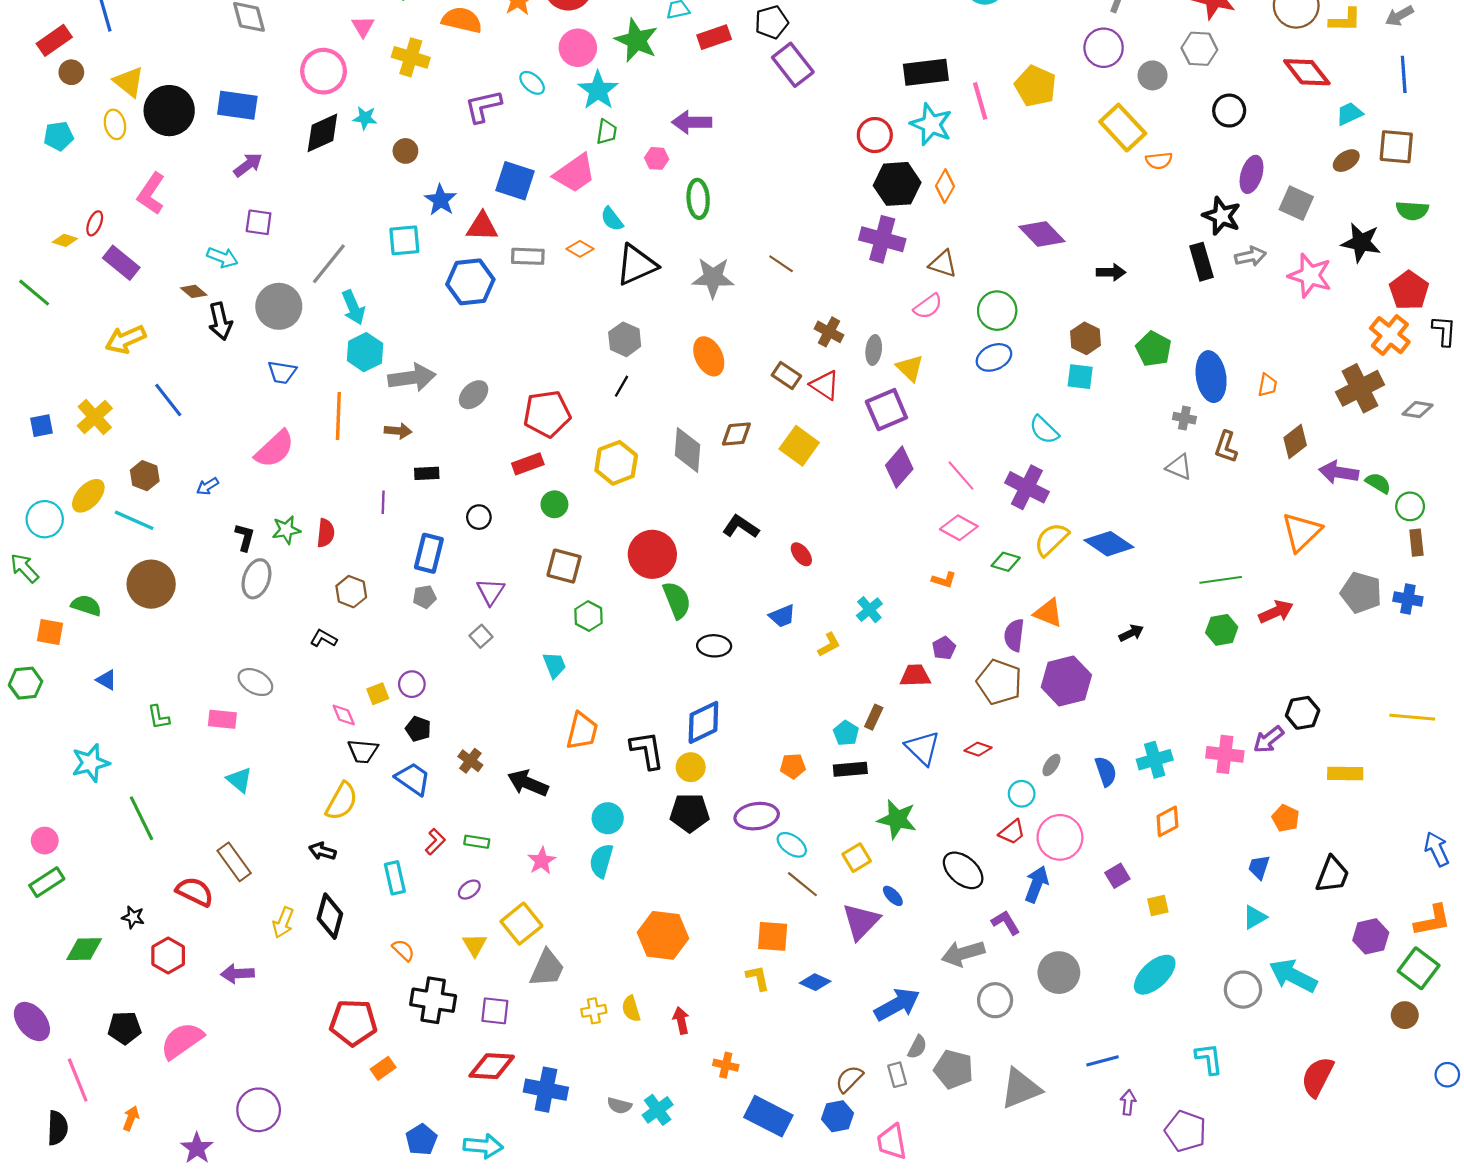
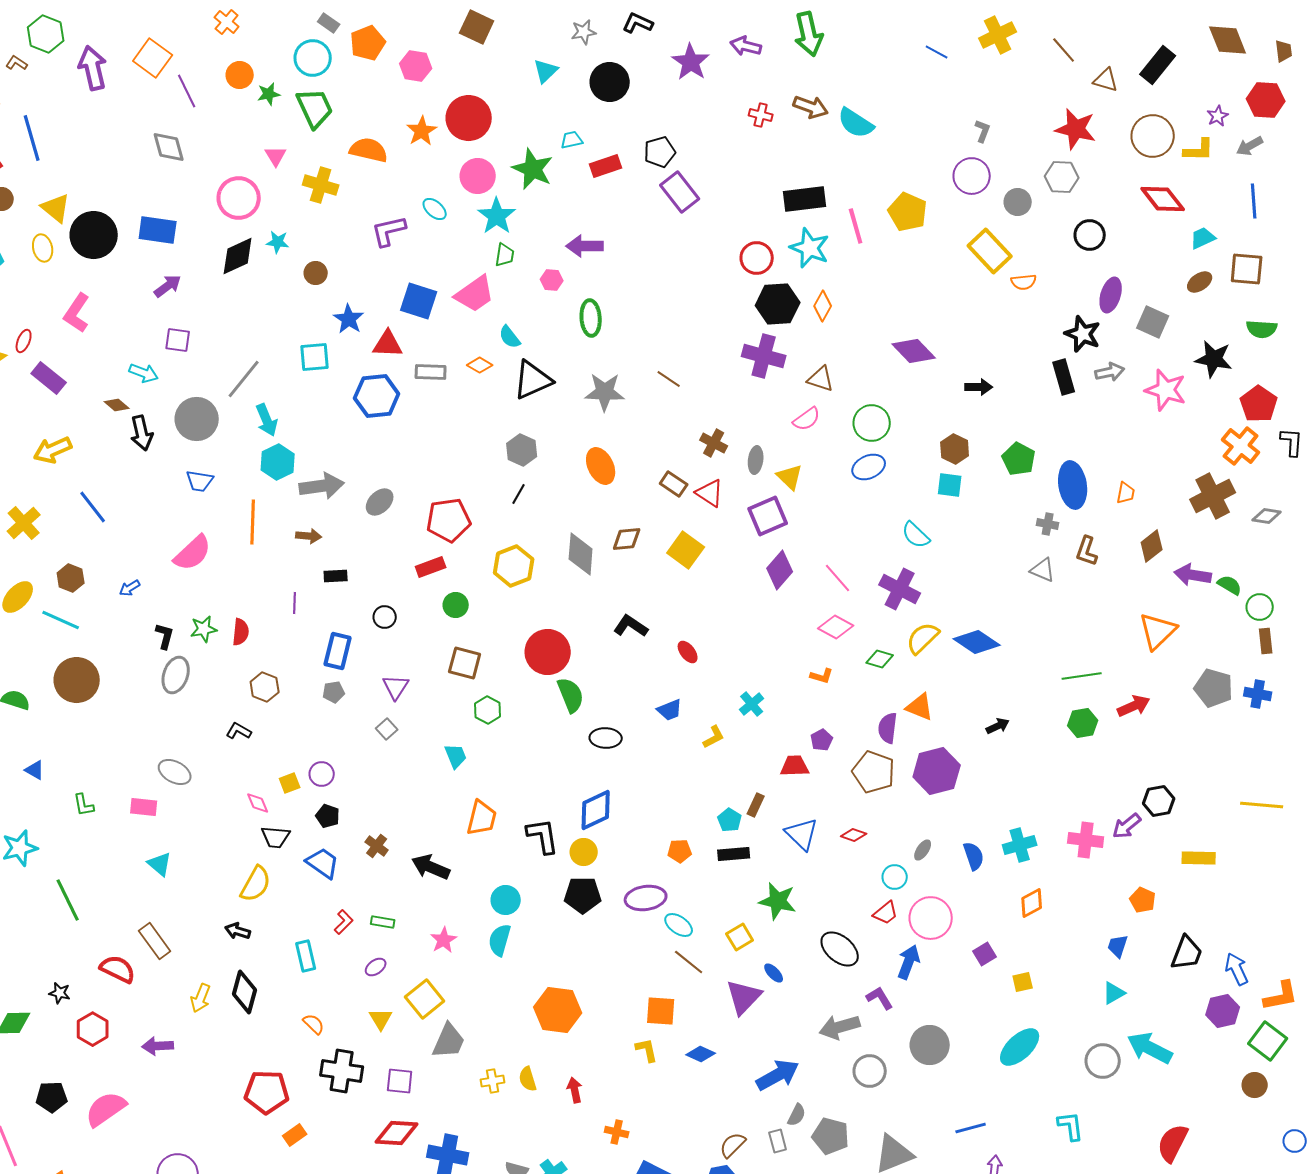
blue arrow: (1437, 849) -> (1237, 969), moved

